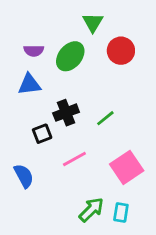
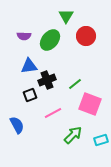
blue triangle: (29, 84) -> (29, 66), moved
pink square: (127, 167) -> (90, 104), moved, turned -35
green arrow: (91, 210) -> (73, 135), moved
cyan rectangle: (121, 212) -> (101, 140), moved, turned 64

